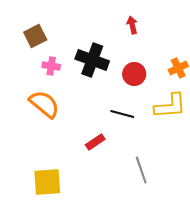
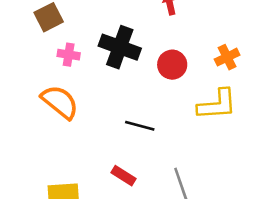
black line: (122, 114) -> (140, 126), moved
red rectangle: (95, 142) -> (124, 176), moved, turned 66

